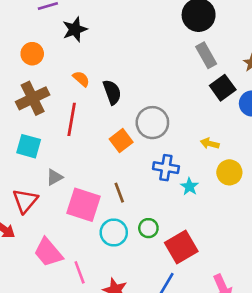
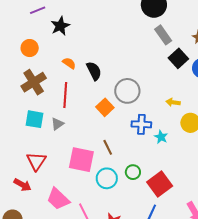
gray triangle: (55, 177) -> (57, 124), moved

